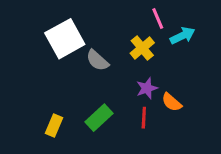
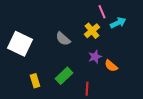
white square: (65, 39) -> (20, 44), moved, turned -35
red line: (144, 118) -> (87, 89), moved
yellow rectangle: (54, 125) -> (35, 81), turned -40

